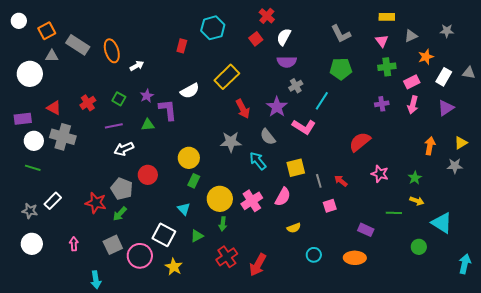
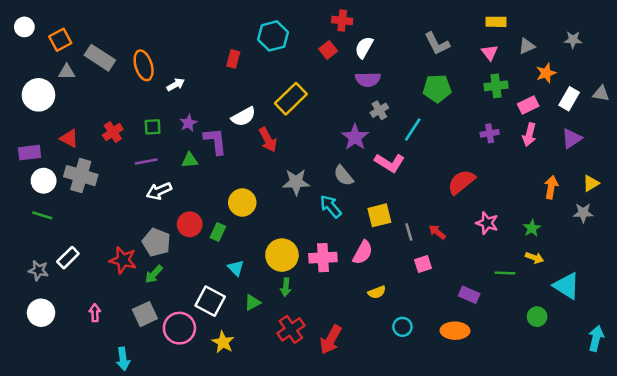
red cross: (267, 16) -> (342, 21), turned -35
green square: (119, 99) -> (153, 127), turned -32
red arrow: (243, 109) -> (268, 140), moved
green rectangle: (194, 181) -> (218, 232), moved
pink cross: (252, 201) -> (323, 258), turned 30

